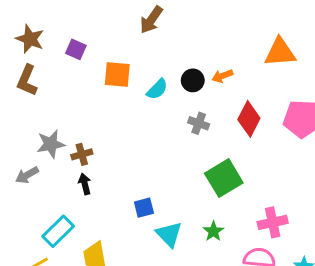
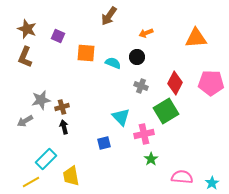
orange arrow: (222, 76) -> (146, 33), moved
cyan semicircle: (157, 89) -> (113, 63), turned -112
green square: (224, 178) -> (166, 111), moved
pink cross: (273, 222) -> (144, 134), moved
cyan triangle: (169, 234) -> (121, 117), moved

